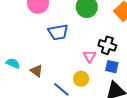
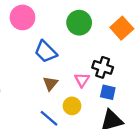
blue trapezoid: (58, 32) -> (46, 52), turned 55
brown triangle: (37, 71) -> (50, 83), moved, turned 32

